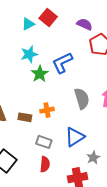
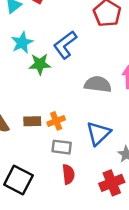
green star: (40, 74) -> (40, 64), turned -30
gray semicircle: (82, 99) -> (98, 84), turned -55
orange cross: (47, 110) -> (56, 121), moved

